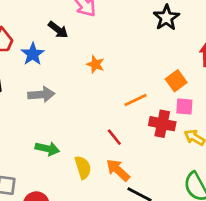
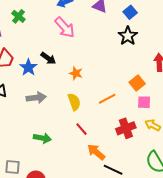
black arrow: (58, 30) -> (48, 58), moved
red cross: (162, 124) -> (126, 128), moved, turned -30
red line: (114, 137) -> (81, 129), moved
yellow semicircle: (83, 167) -> (74, 102), moved

